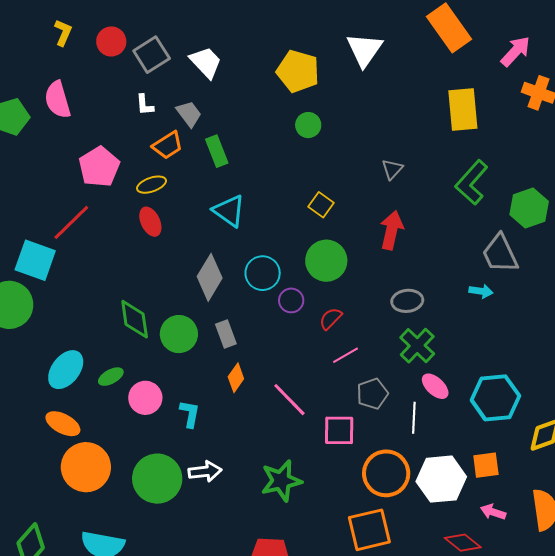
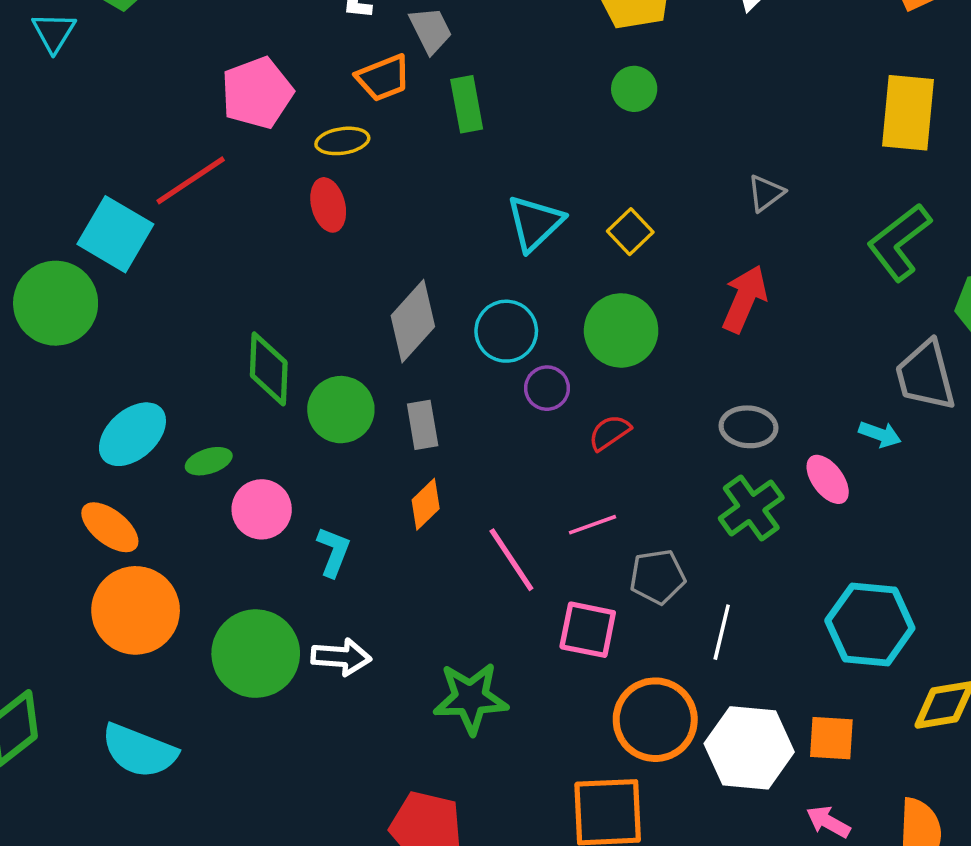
cyan triangle: (229, 211) -> (535, 223), moved, turned 30
pink line: (345, 355) -> (592, 525), moved
pink ellipse: (435, 386) -> (828, 479), moved

